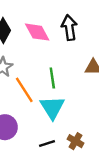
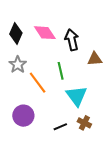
black arrow: (69, 28) -> (72, 40), moved
cyan triangle: (52, 107) -> (76, 96), moved

